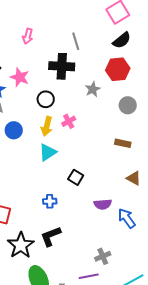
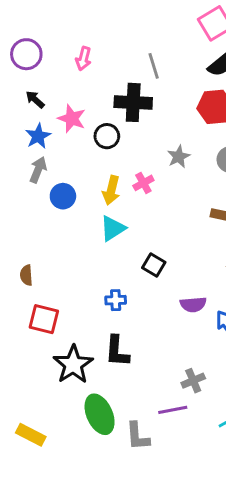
gray star: (93, 89) -> (179, 157), moved
black circle: (46, 99) -> (107, 136), moved
black L-shape: (51, 236) -> (117, 351), turned -65

